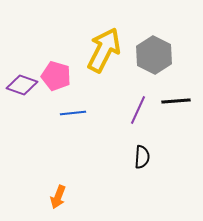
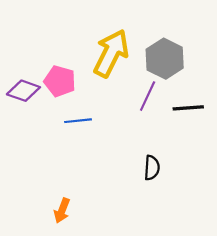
purple line: (138, 110) -> (148, 96), moved

